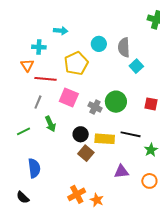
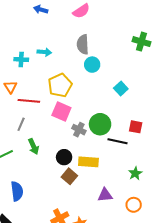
cyan circle: (99, 44) -> (92, 65), moved
cyan cross: (39, 47) -> (21, 59), moved
gray semicircle: (124, 47) -> (83, 44), moved
pink square: (69, 97) -> (61, 112), moved
black line: (131, 134) -> (118, 141), moved

